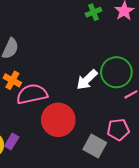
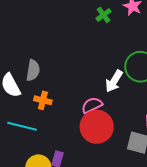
pink semicircle: (32, 94) -> (92, 105), moved, size x0.7

